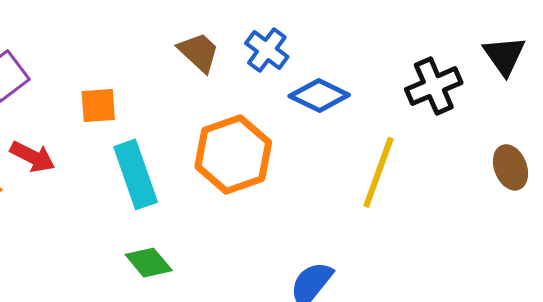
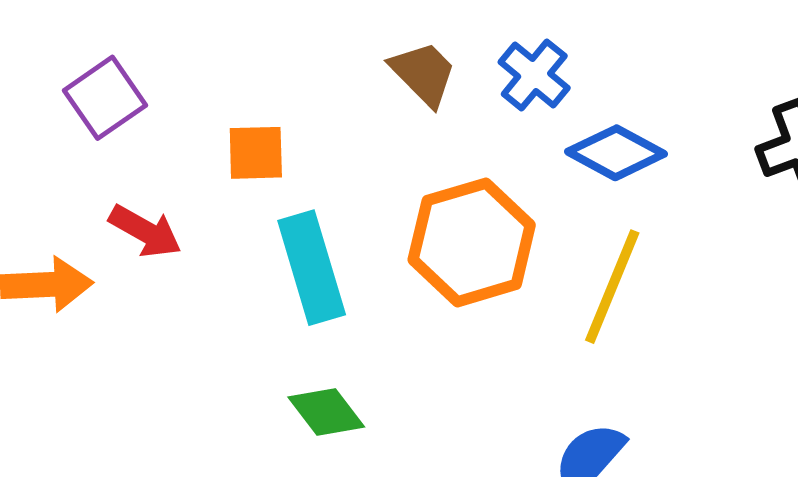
yellow line: (378, 172) -> (612, 287), moved

